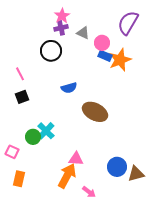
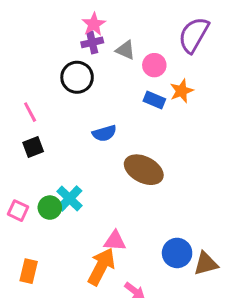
blue rectangle: (105, 56) -> (154, 100), moved
orange star: (120, 60) -> (182, 91), size x0.7
pink square: (12, 152) -> (18, 211), moved

